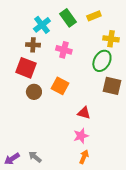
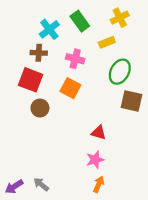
yellow rectangle: (94, 16) -> (107, 42), moved
yellow cross: (111, 39) -> (120, 18), moved, turned -35
orange square: (60, 86) -> (70, 88), moved

